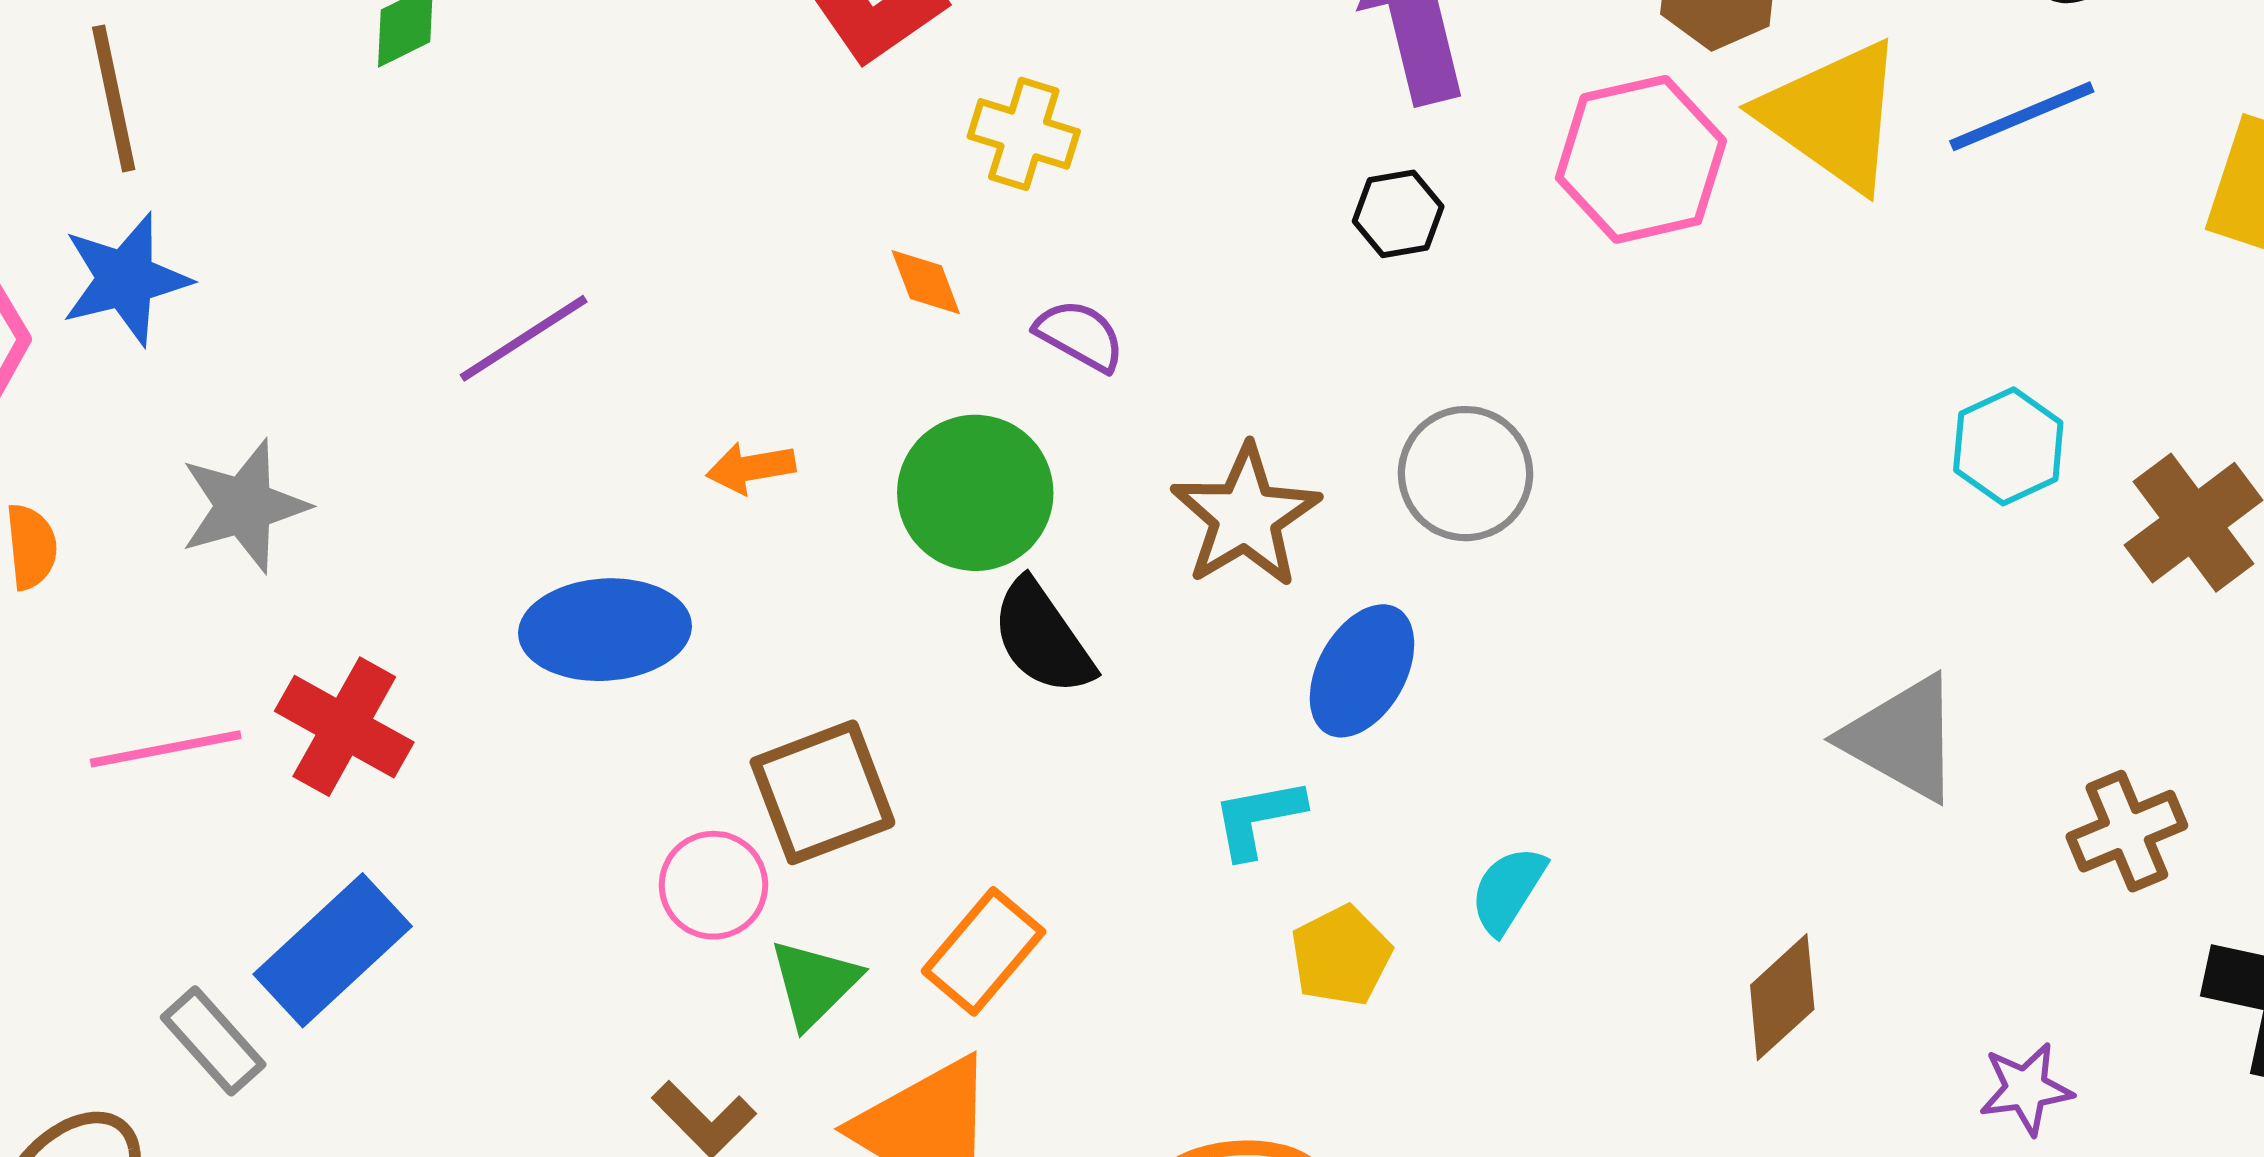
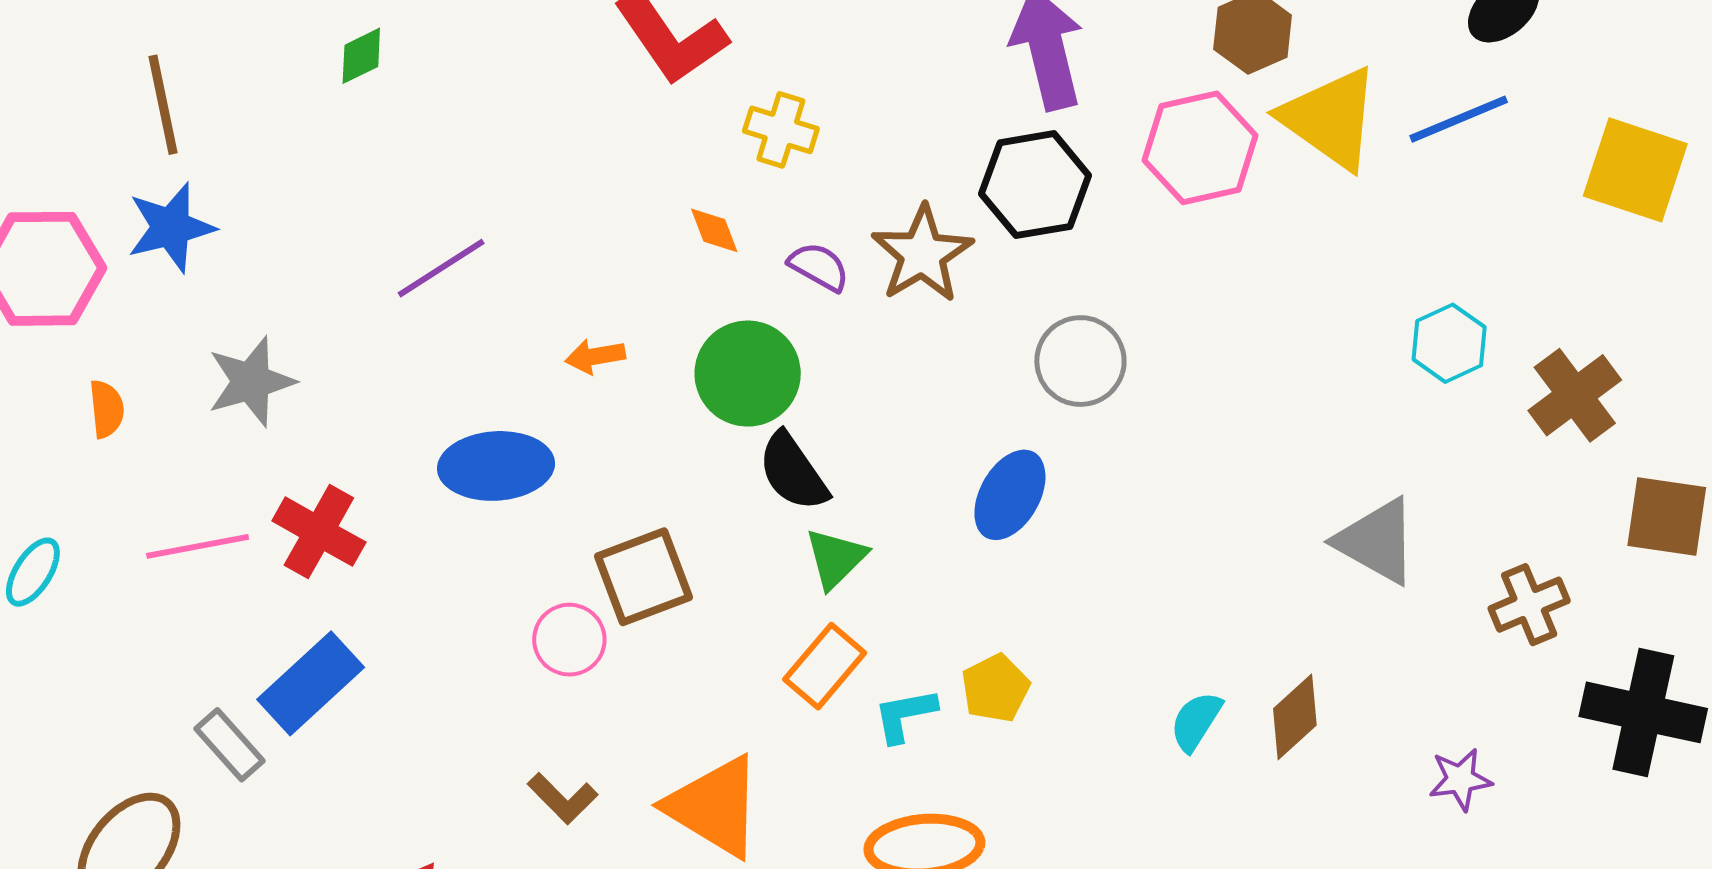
black hexagon: (1398, 214) -> (1035, 185), size x1.8
brown star: (1245, 516) -> (922, 254), moved
cyan L-shape: (1258, 818) -> (905, 715), moved
cyan semicircle: (1508, 890) -> (1196, 721), moved
orange rectangle: (984, 951) -> (825, 666), moved
green triangle: (814, 983) -> (836, 558), moved

